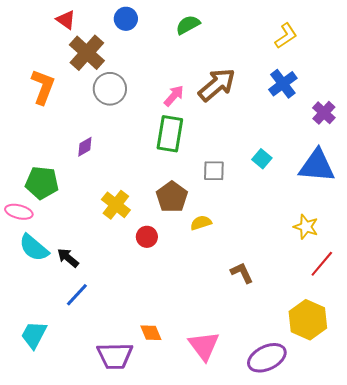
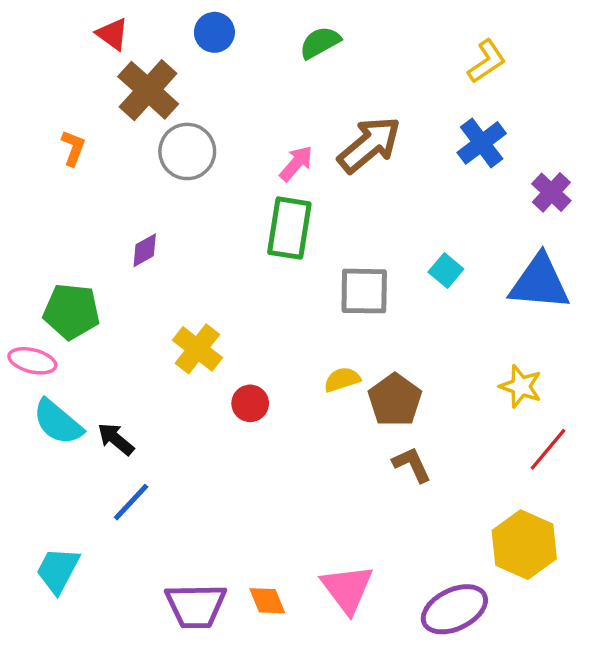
orange L-shape: (43, 87) -> (73, 148), size x0.6
gray square: (214, 171) -> (364, 291), size x1.4
brown pentagon: (172, 197) -> (395, 400), moved
orange diamond: (151, 333) -> (267, 601), moved

